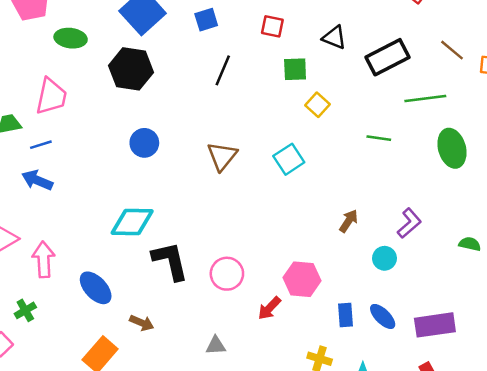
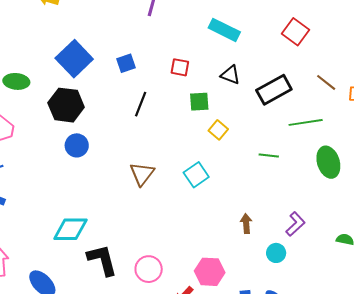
blue circle: (144, 143) -> (77, 145), moved
brown arrow: (349, 221) -> (246, 224), turned -36

